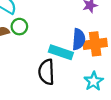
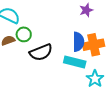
cyan rectangle: (61, 52) -> (75, 62), moved
black semicircle: (46, 72) -> (41, 52), moved, turned -105

